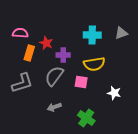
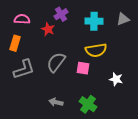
orange rectangle: (29, 53) -> (15, 43), moved
purple cross: (63, 55) -> (61, 14), moved, turned -32
gray arrow: (54, 107) -> (56, 102), moved, turned 32

